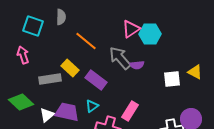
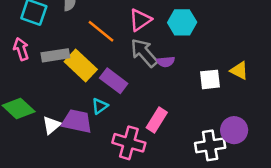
pink triangle: (131, 29) -> (140, 20), moved
yellow rectangle: (70, 68) -> (81, 65), size x1.4
gray rectangle: (50, 79) -> (55, 55), moved
cyan triangle: (92, 106) -> (100, 106), moved

